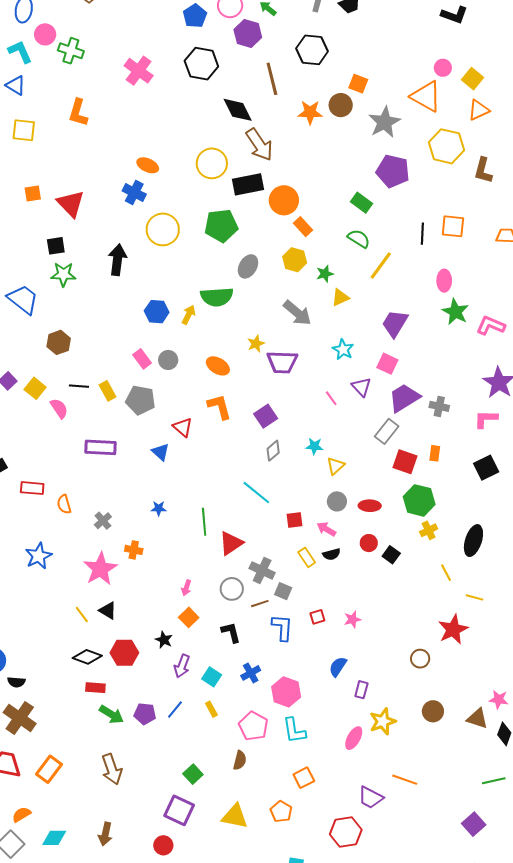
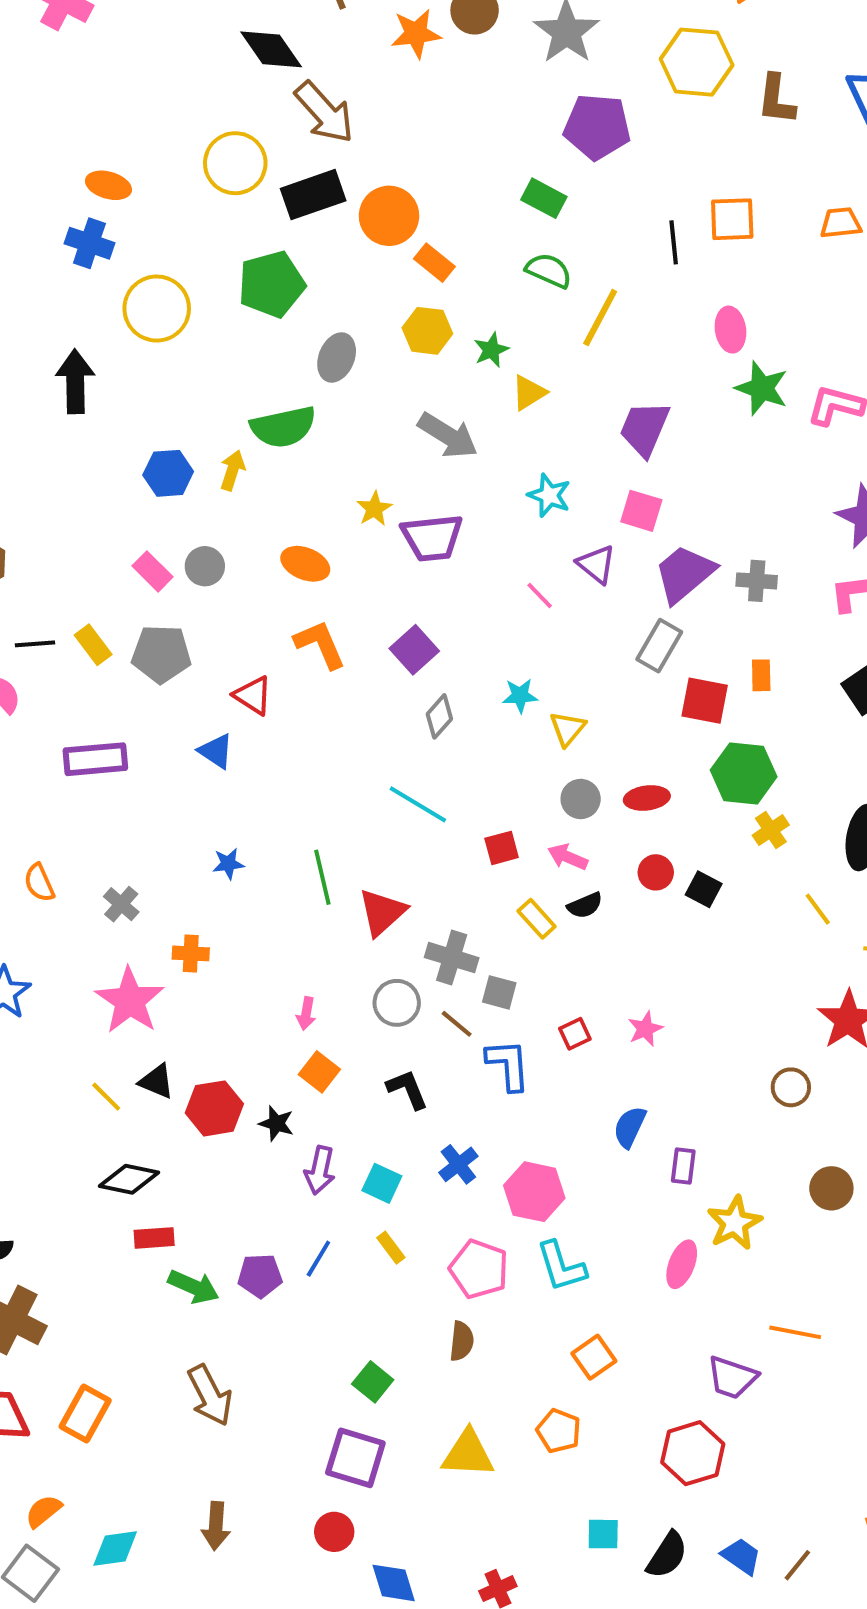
brown line: (260, 604) -> (457, 1024), turned 66
red hexagon: (124, 653) -> (214, 1108), moved

